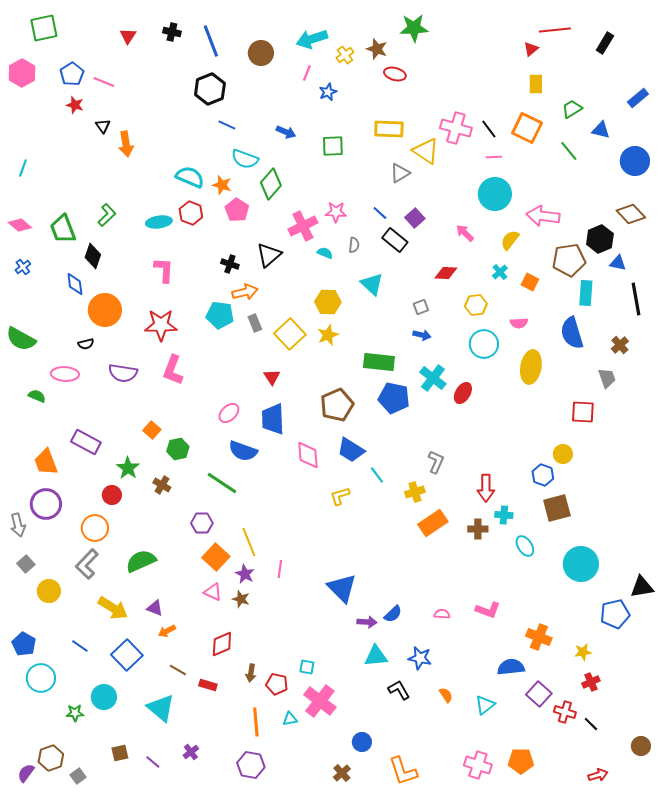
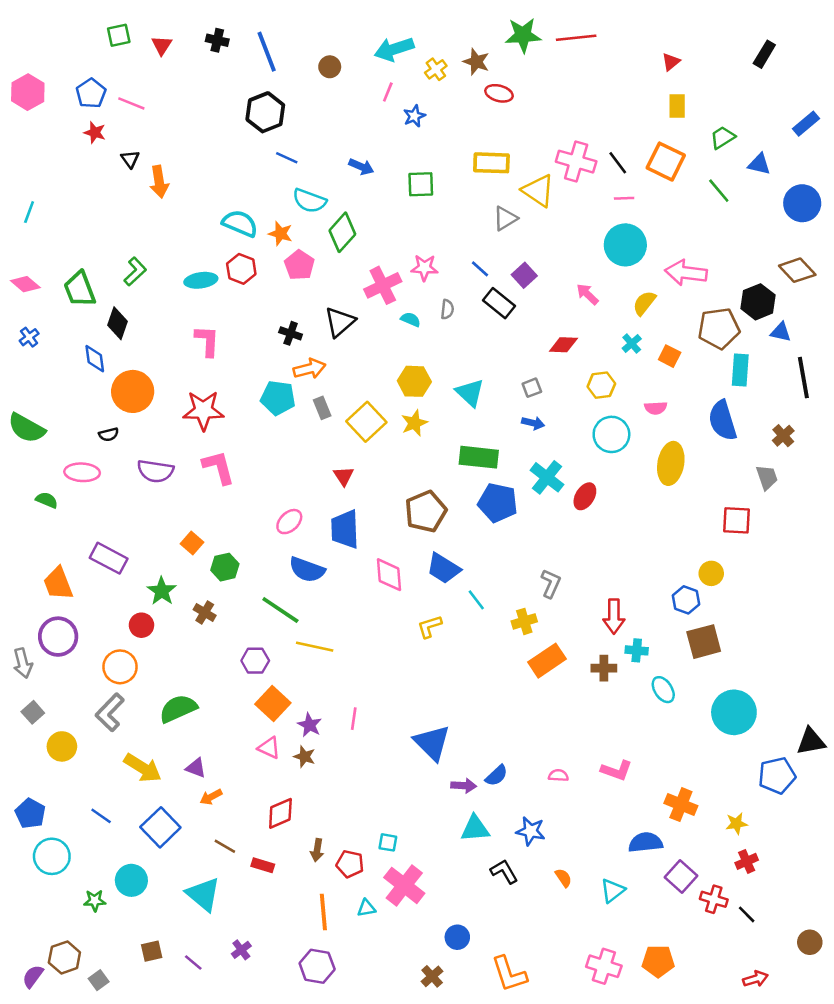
green square: (44, 28) -> (119, 35), moved, size x0.7
red line: (555, 30) -> (576, 38), moved
brown circle: (261, 53) -> (330, 67), size x0.7
cyan triangle: (372, 284) -> (470, 393), moved
pink L-shape: (173, 370) -> (219, 467), turned 144
yellow line: (249, 542) -> (315, 647), moved, turned -56

